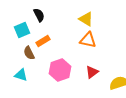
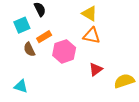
pink hexagon: (60, 70) -> (64, 51), moved
cyan triangle: (21, 75) -> (21, 86), moved

